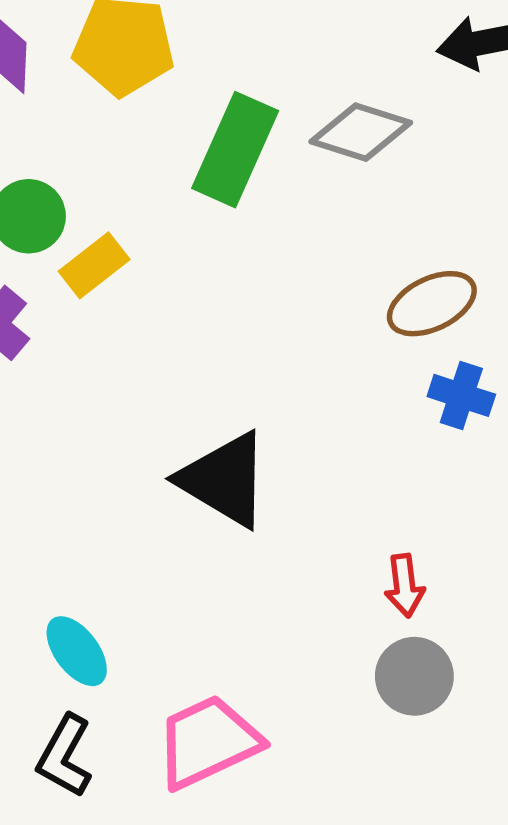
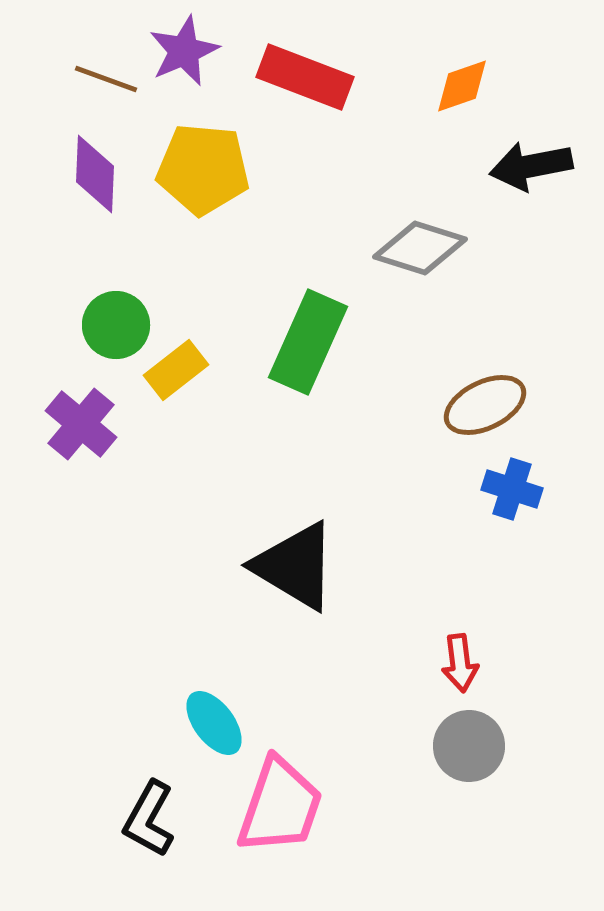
green rectangle: (235, 150) -> (308, 342), moved
cyan ellipse: (77, 651) -> (214, 723), moved
pink trapezoid: (208, 742) -> (280, 806), turned 134

